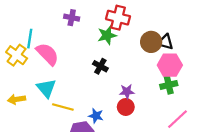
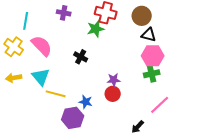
cyan line: (30, 39) -> (26, 21), moved
brown circle: (151, 42) -> (142, 16), moved
black cross: (100, 66) -> (81, 57), moved
yellow arrow: (17, 99) -> (14, 78), moved

